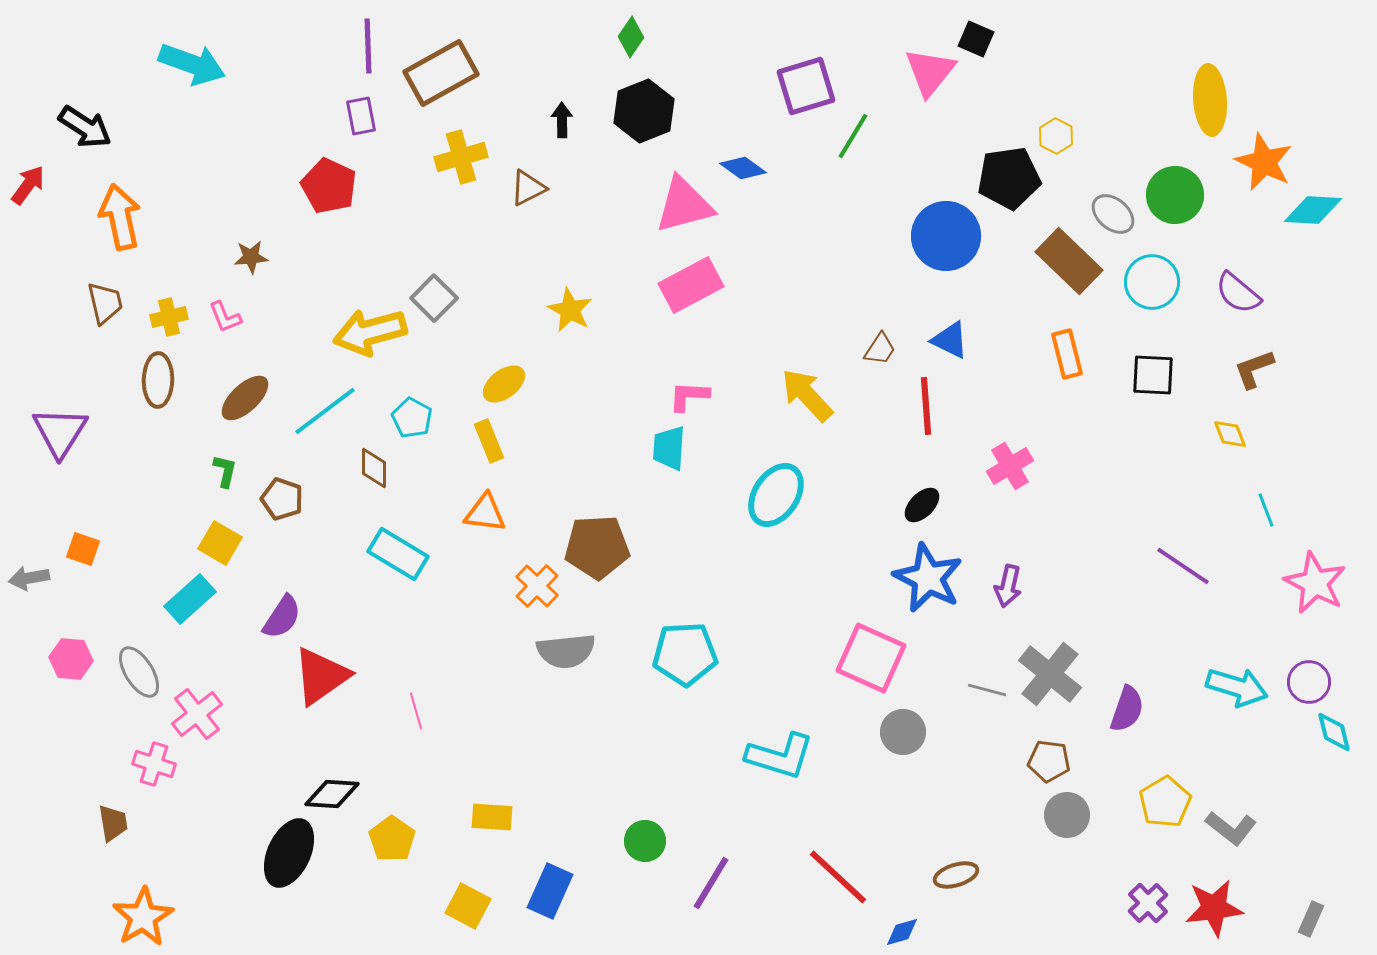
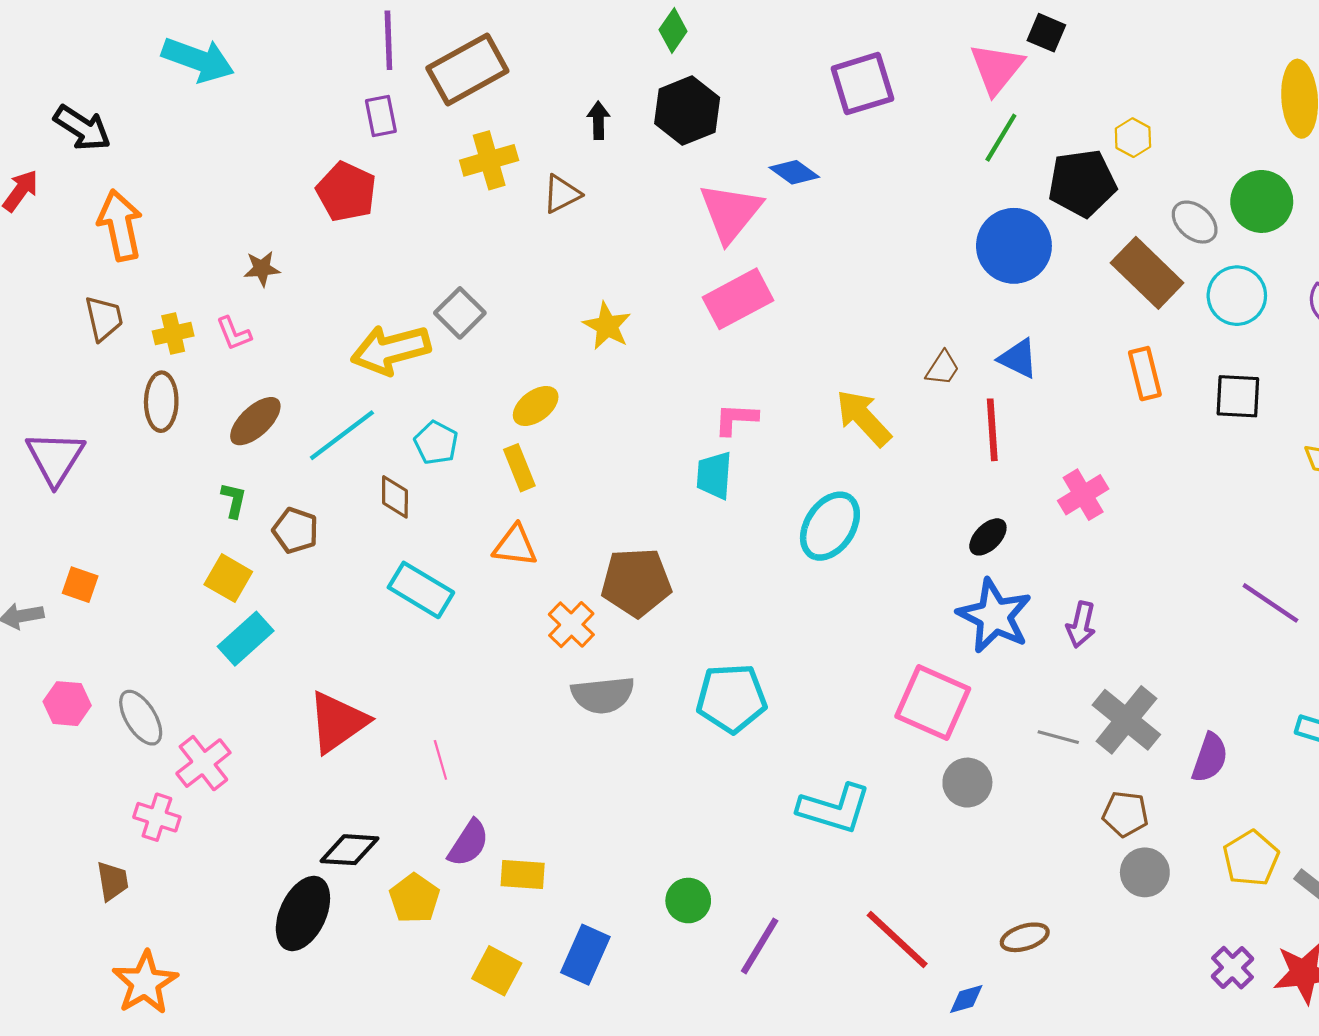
green line: (853, 136) -> (1001, 138), moved
pink triangle: (684, 205) -> (730, 212), turned -36
cyan rectangle: (190, 599) -> (246, 639), moved
purple semicircle: (282, 617) -> (469, 843), moved

